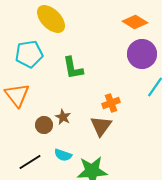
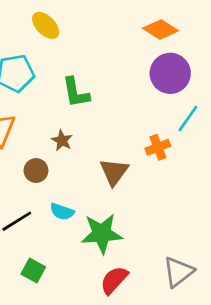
yellow ellipse: (51, 19) -> (46, 25), size x0.7
orange cross: (111, 103) -> (158, 147), moved
brown star: (63, 117) -> (62, 140), moved

